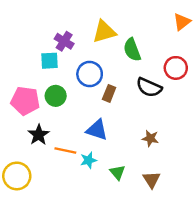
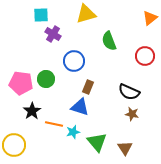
yellow triangle: (104, 32) -> (86, 14), moved
cyan square: (50, 61) -> (41, 15), moved
black semicircle: (149, 87) -> (129, 92), moved
brown rectangle: (109, 93) -> (88, 87), moved
brown star: (150, 138) -> (132, 114), moved
green triangle: (118, 172) -> (97, 142), size x1.5

